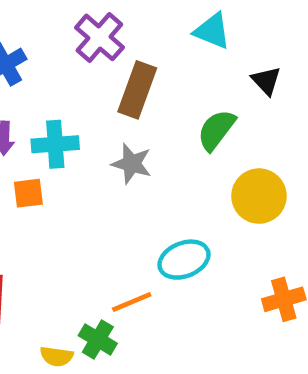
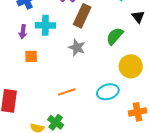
cyan cross: (55, 144) -> (45, 25), moved
cyan ellipse: (184, 260) -> (108, 92), moved
orange line: (132, 302) -> (67, 92), moved

